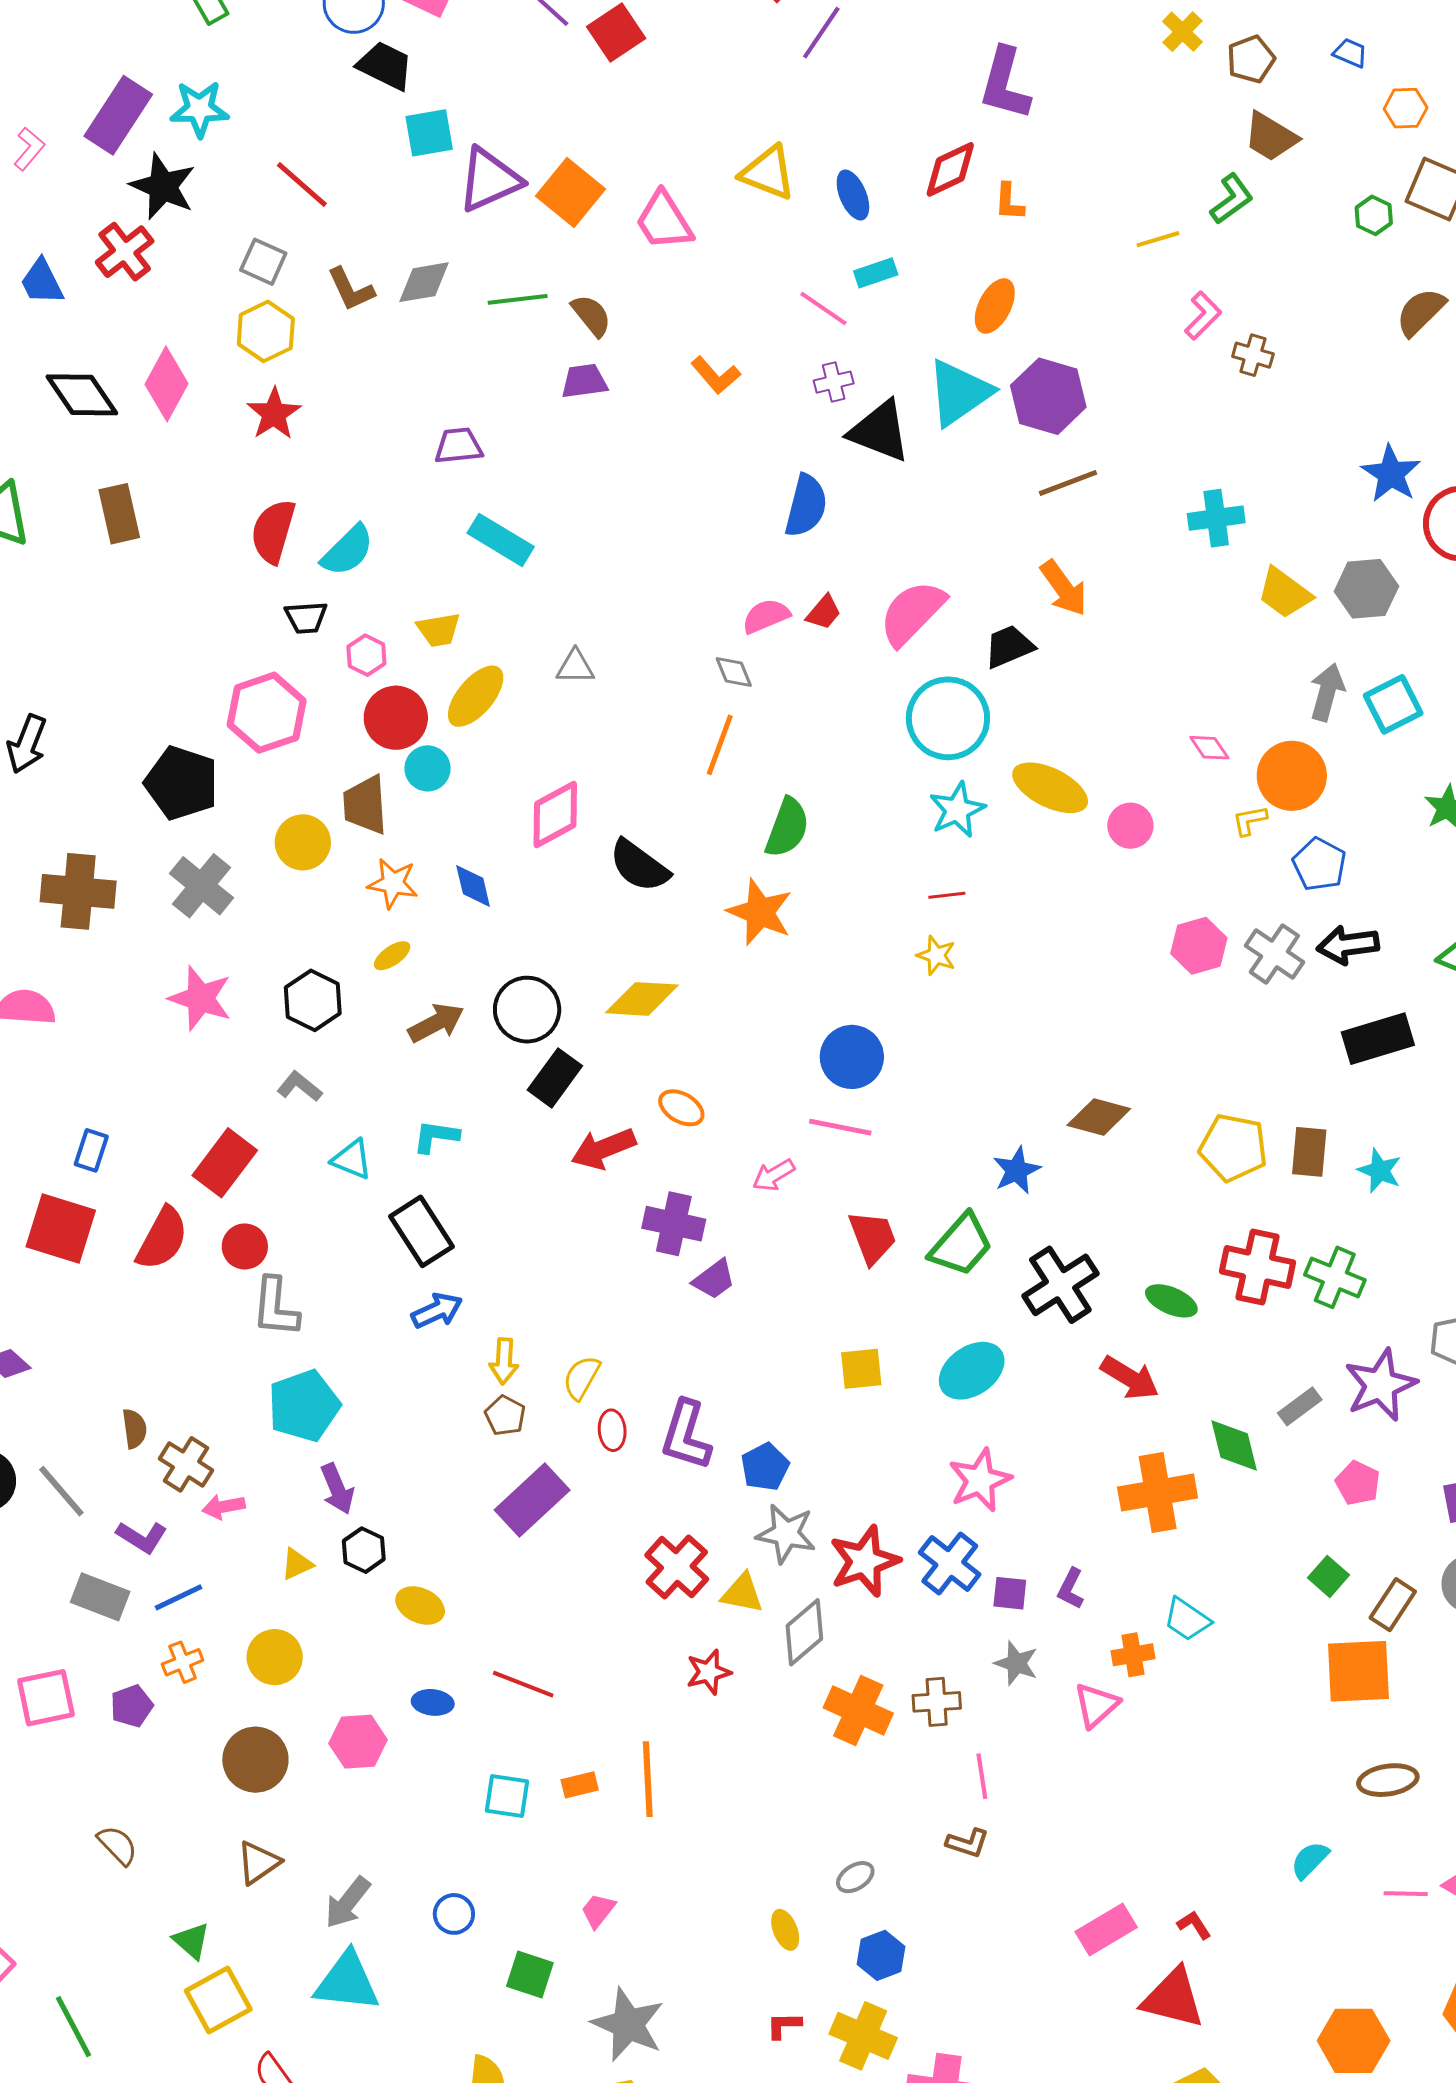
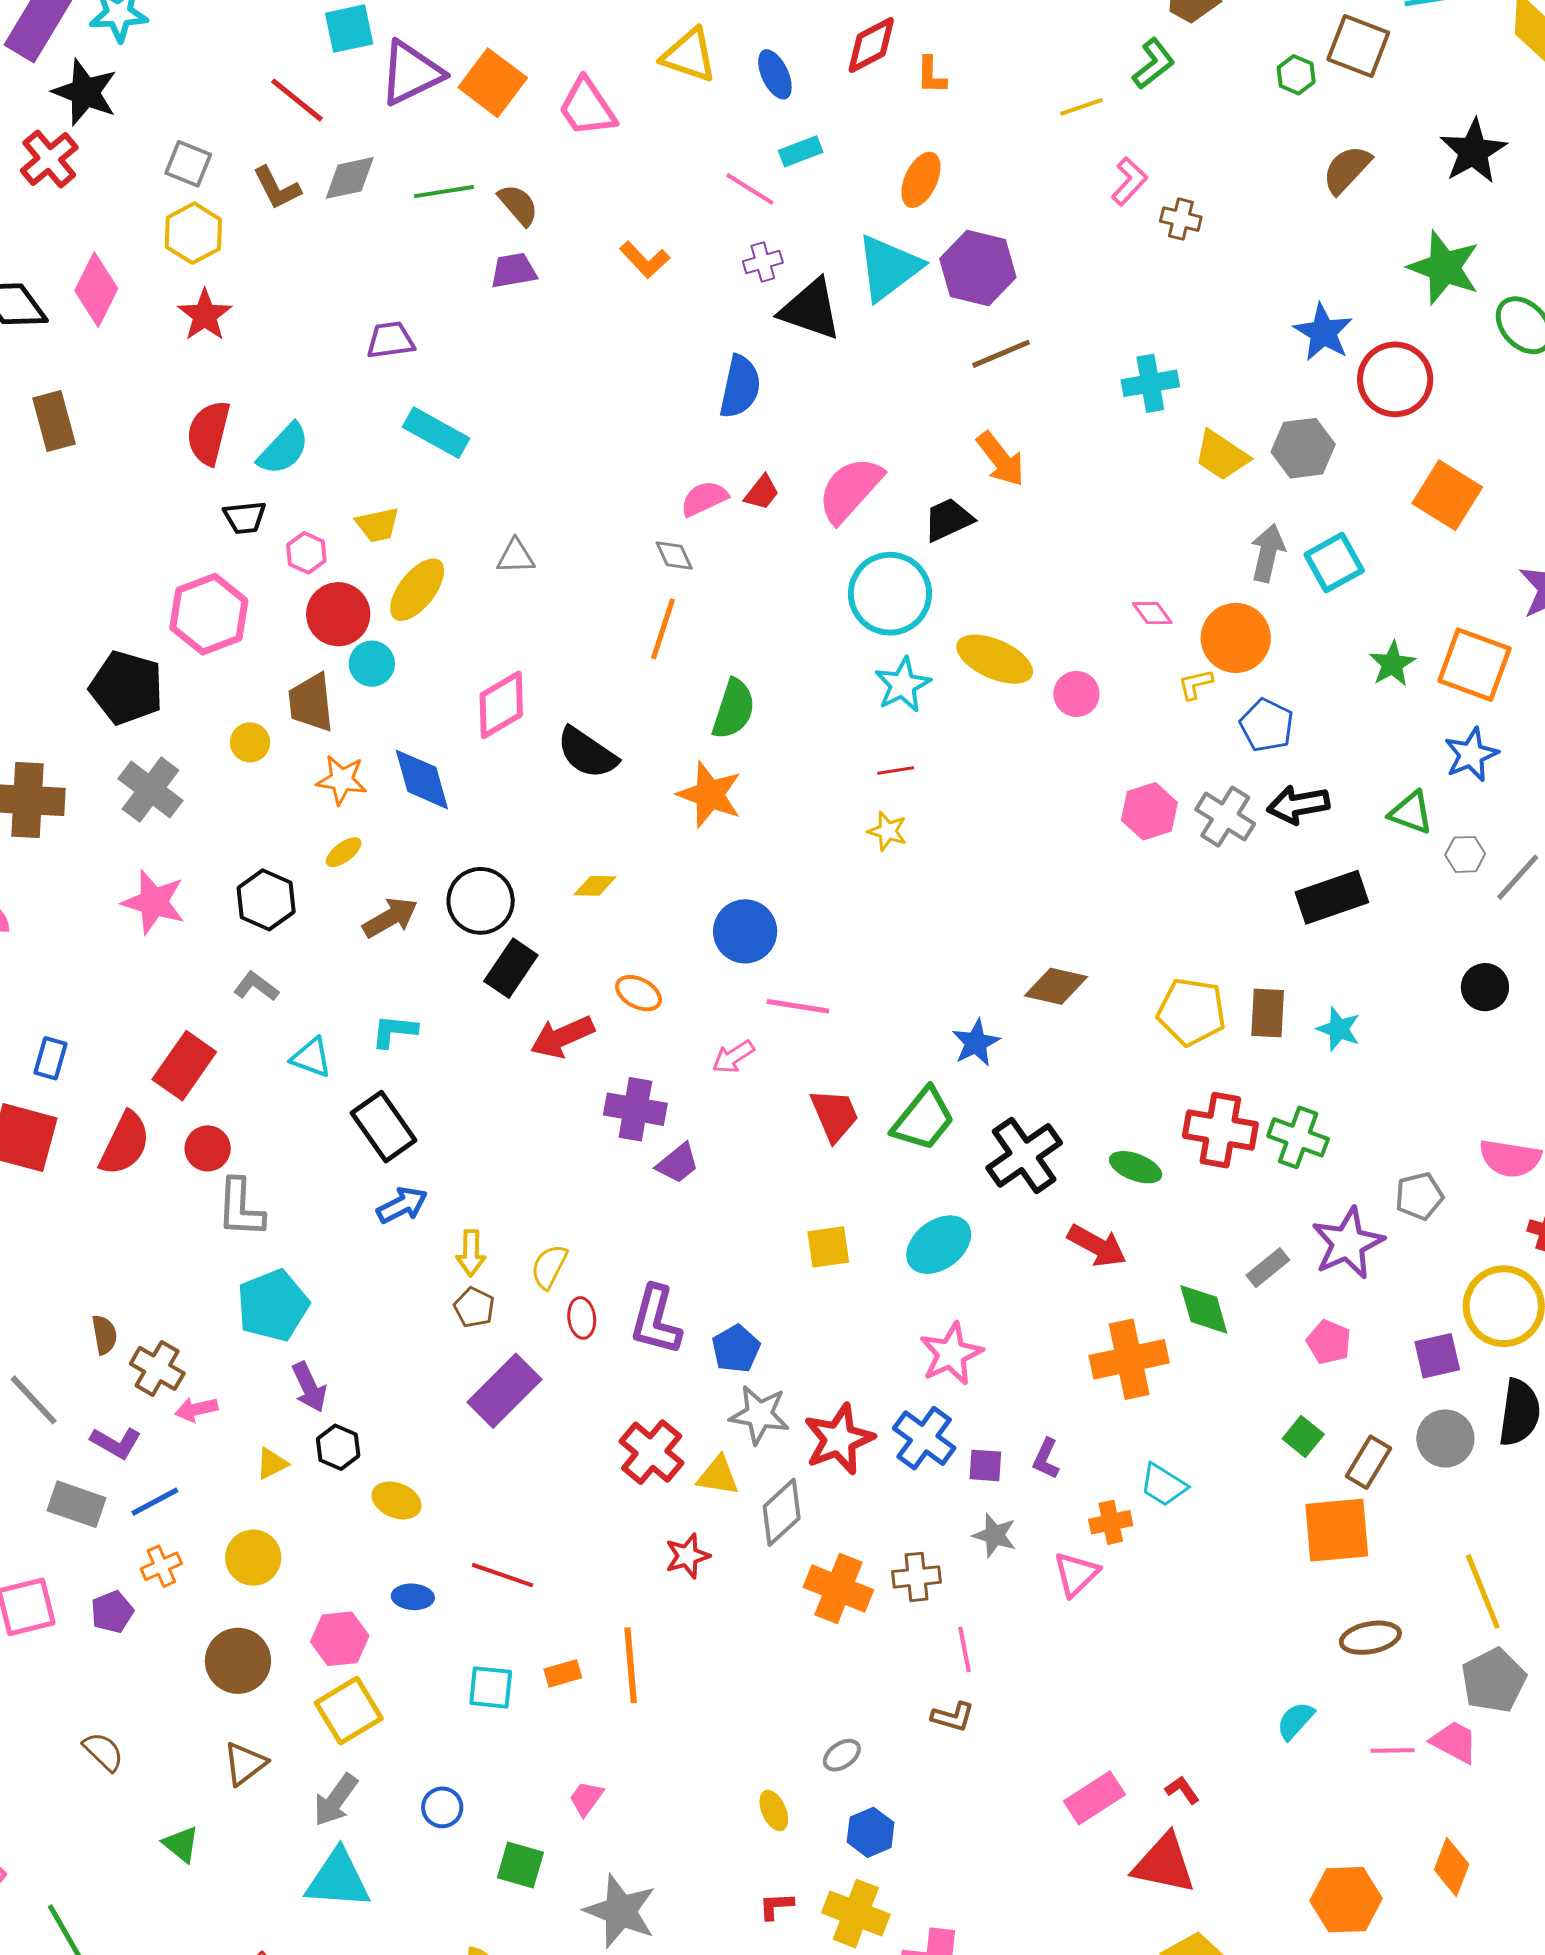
red line: (302, 184) -> (297, 100), moved
yellow circle: (303, 842) -> (250, 742), size x0.7
blue diamond: (473, 886) -> (422, 779), size x1.5
yellow diamond: (642, 999) -> (595, 886), size x0.6
blue circle: (852, 1057) -> (745, 931), moved
yellow square: (218, 2000) -> (349, 1711), moved

